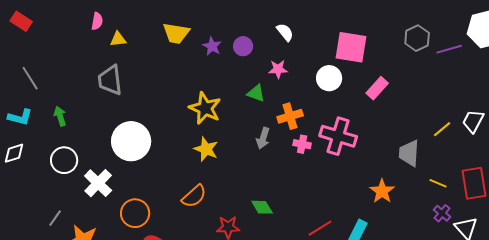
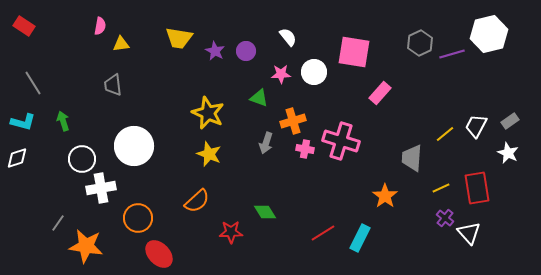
white circle: (329, 78) -> (314, 72), moved
gray trapezoid: (110, 80) -> (113, 85), size x0.7
white circle: (64, 160) -> (82, 159), moved
white cross: (98, 183) -> (101, 188), turned 36
yellow line: (438, 183) -> (441, 188), turned -48

